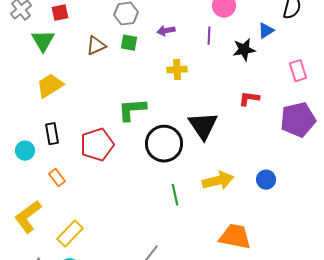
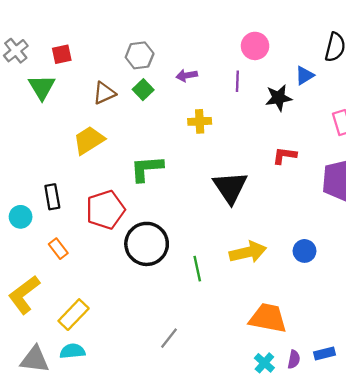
green square: (129, 43) -> (143, 90), turned 36
yellow trapezoid: (50, 86) -> (89, 140), moved
black circle: (164, 144) -> (147, 244), moved

